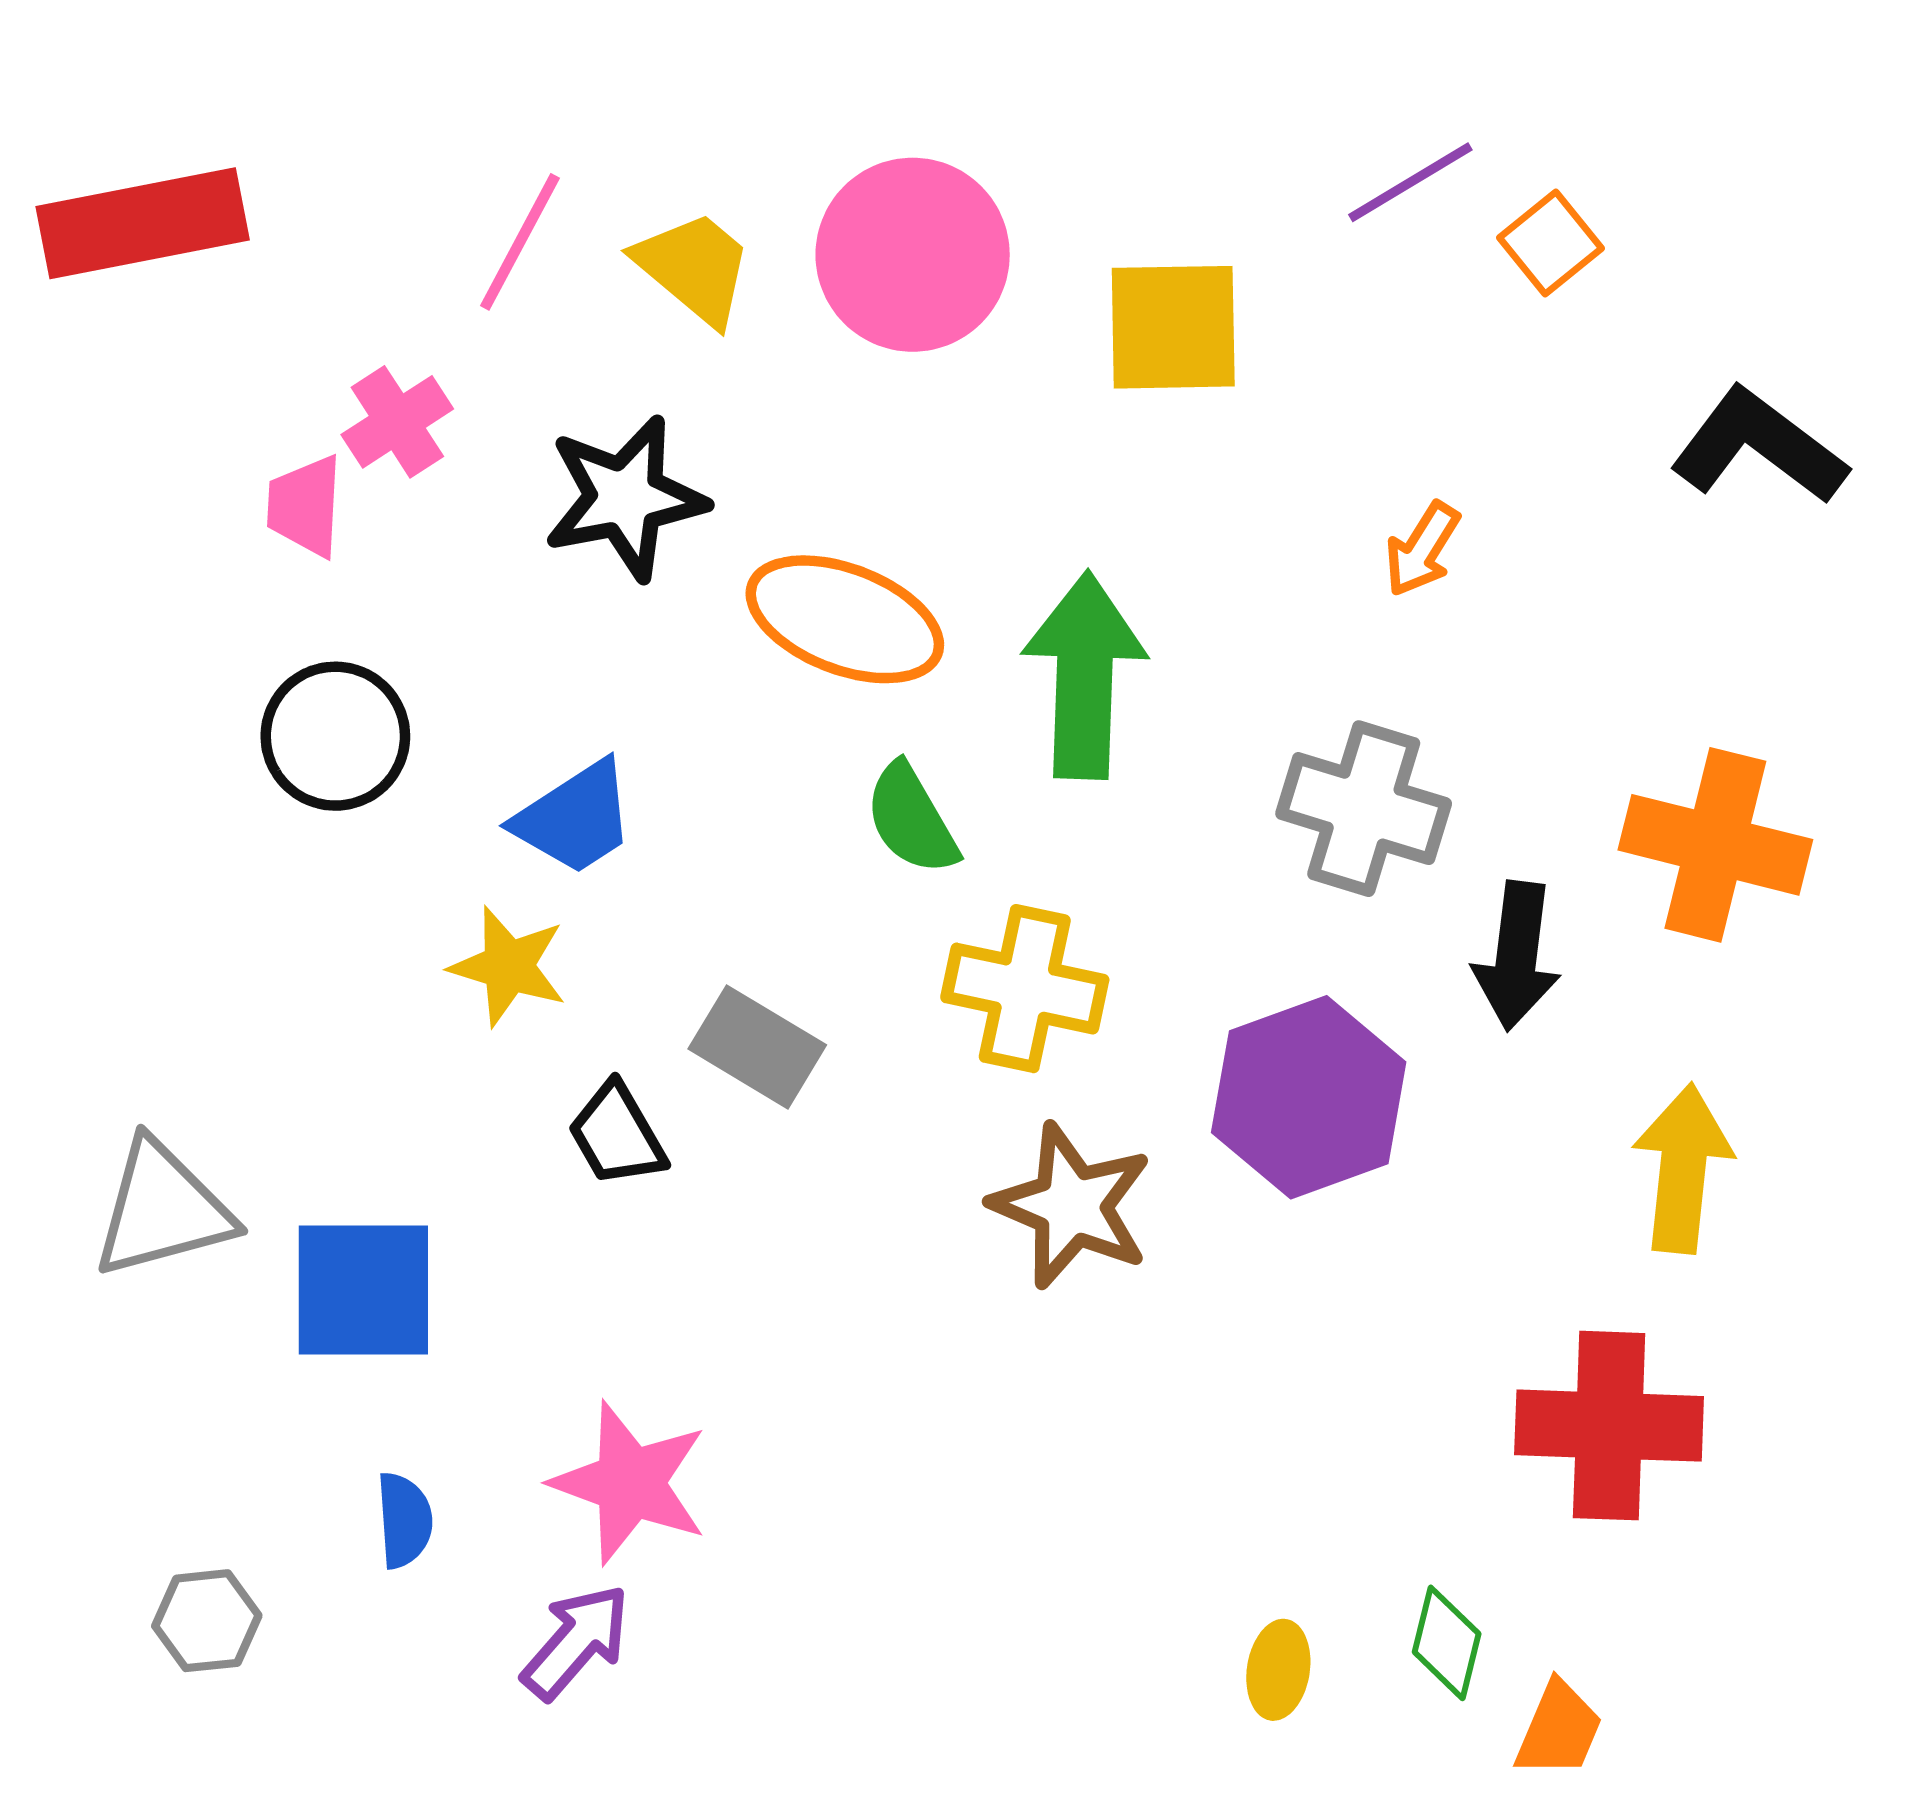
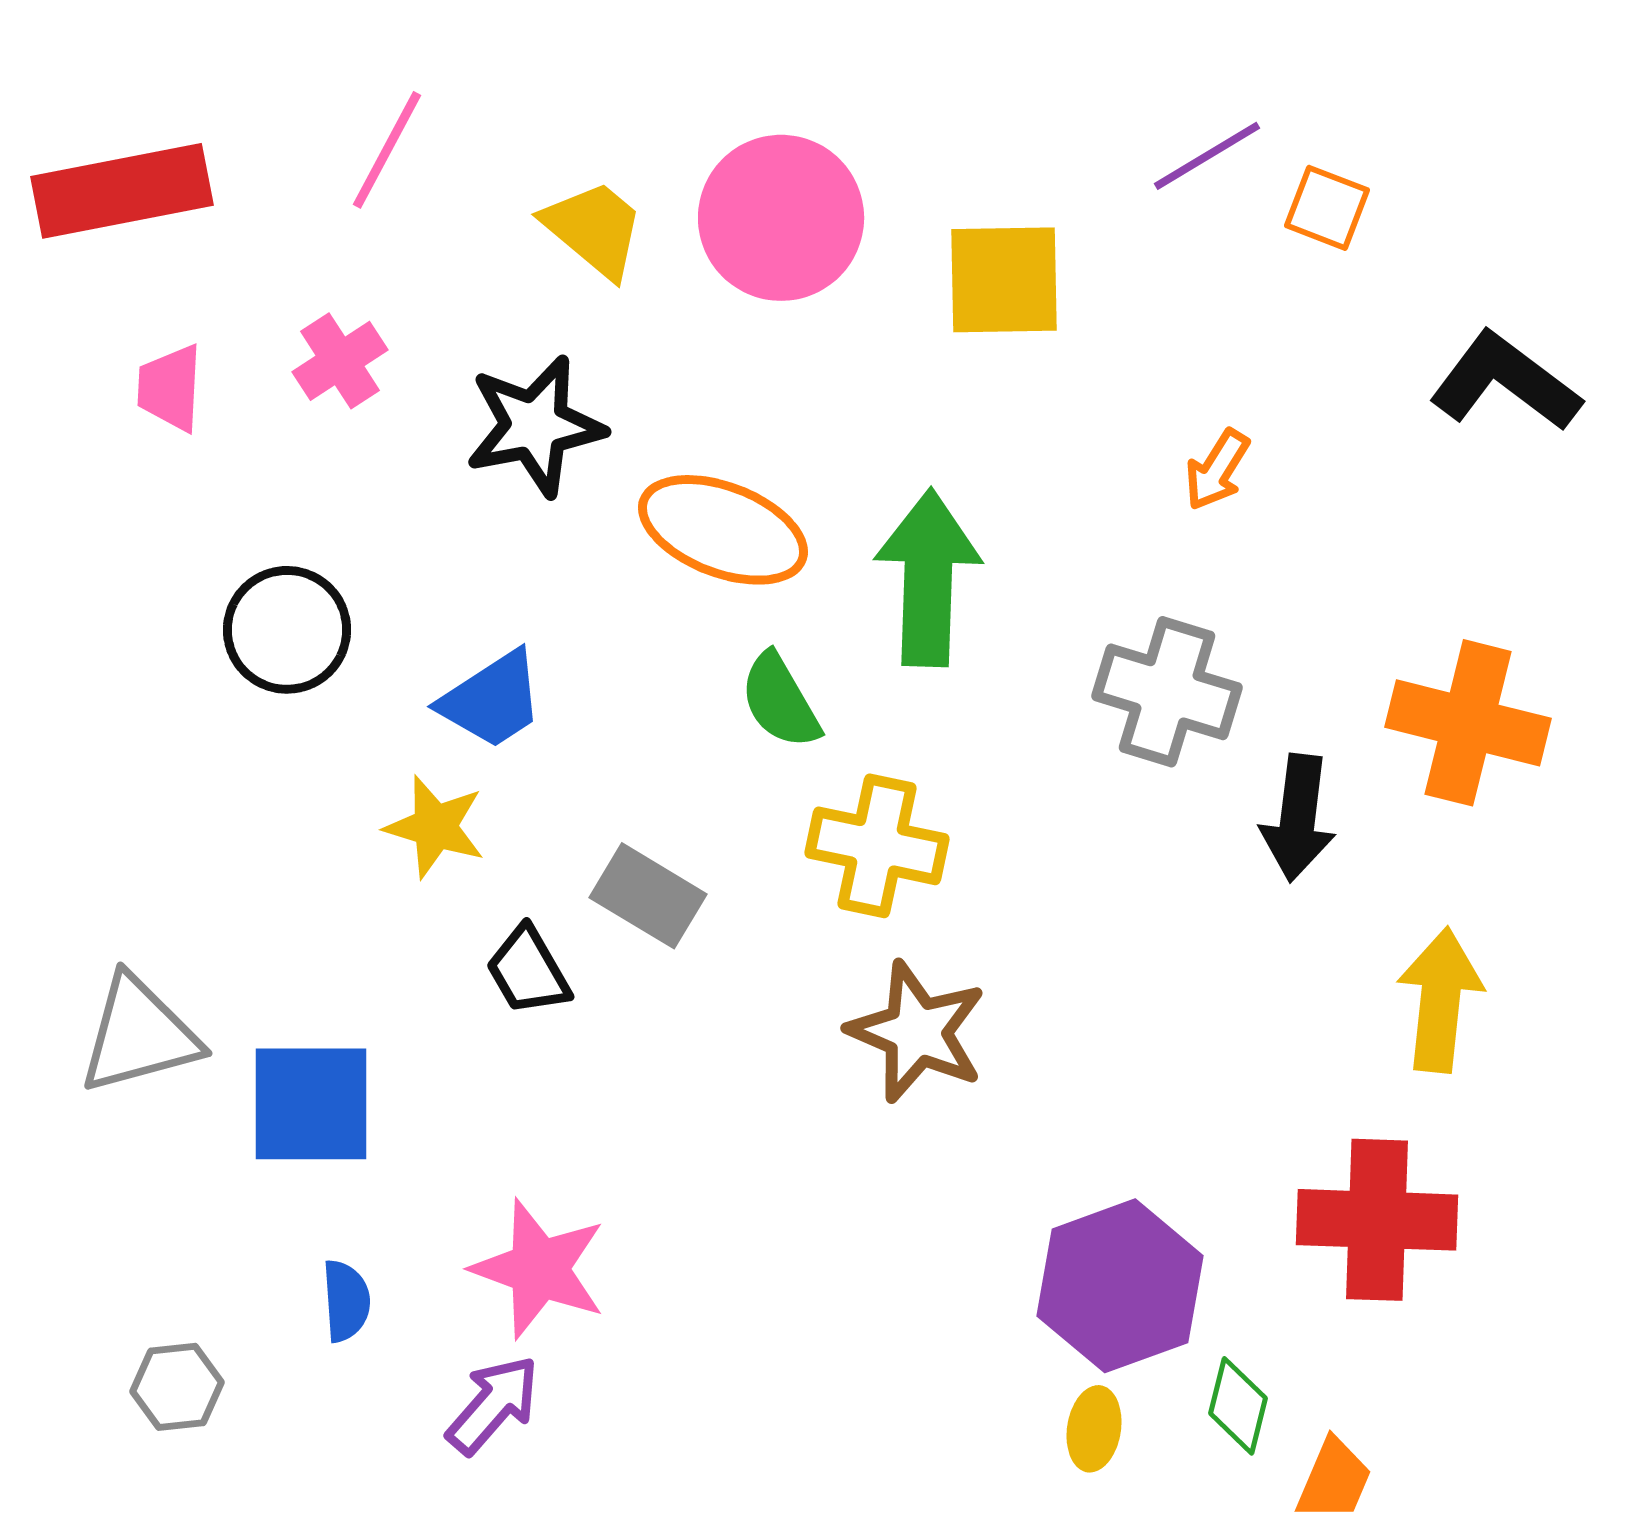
pink line: (520, 242) -> (387, 150), moved
orange square: (1551, 243) -> (1327, 208), turned -30
pink trapezoid: (305, 506) -> (170, 388), moved
purple hexagon: (1309, 1097) -> (1120, 1286), moved

